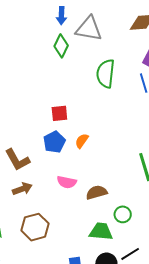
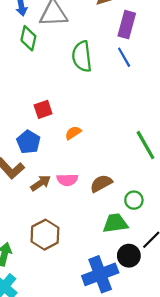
orange semicircle: (82, 141) -> (73, 133), turned 35
blue pentagon: (54, 142) -> (29, 142), moved
brown arrow: (22, 189) -> (41, 183), moved

